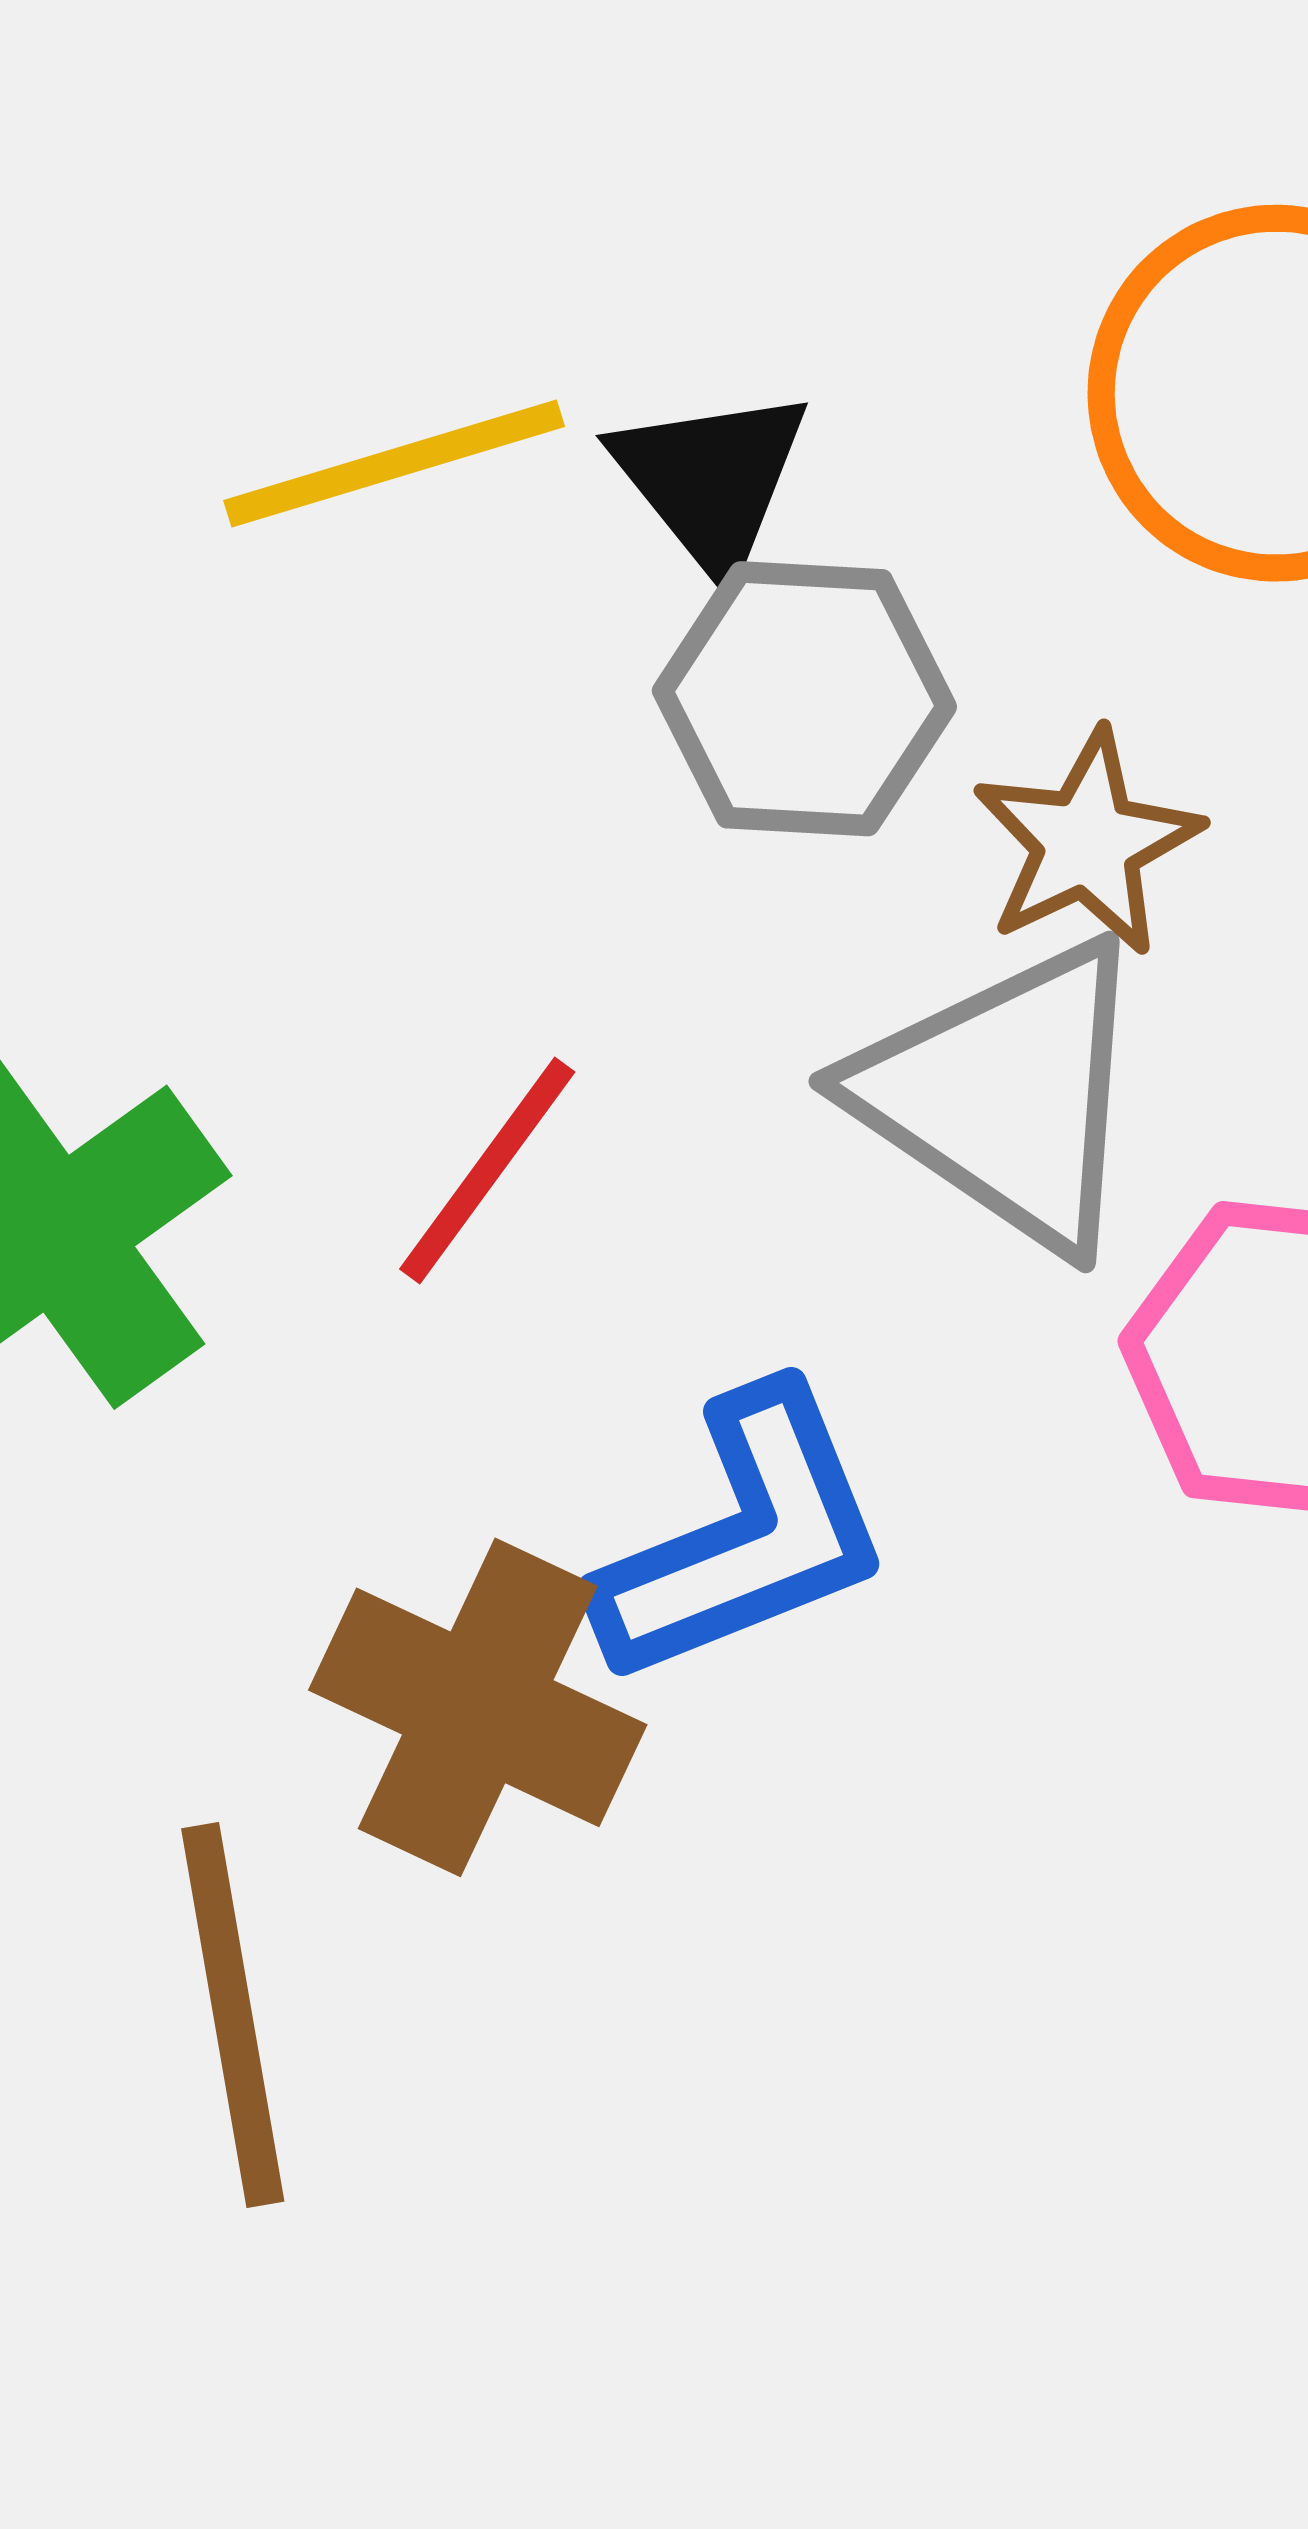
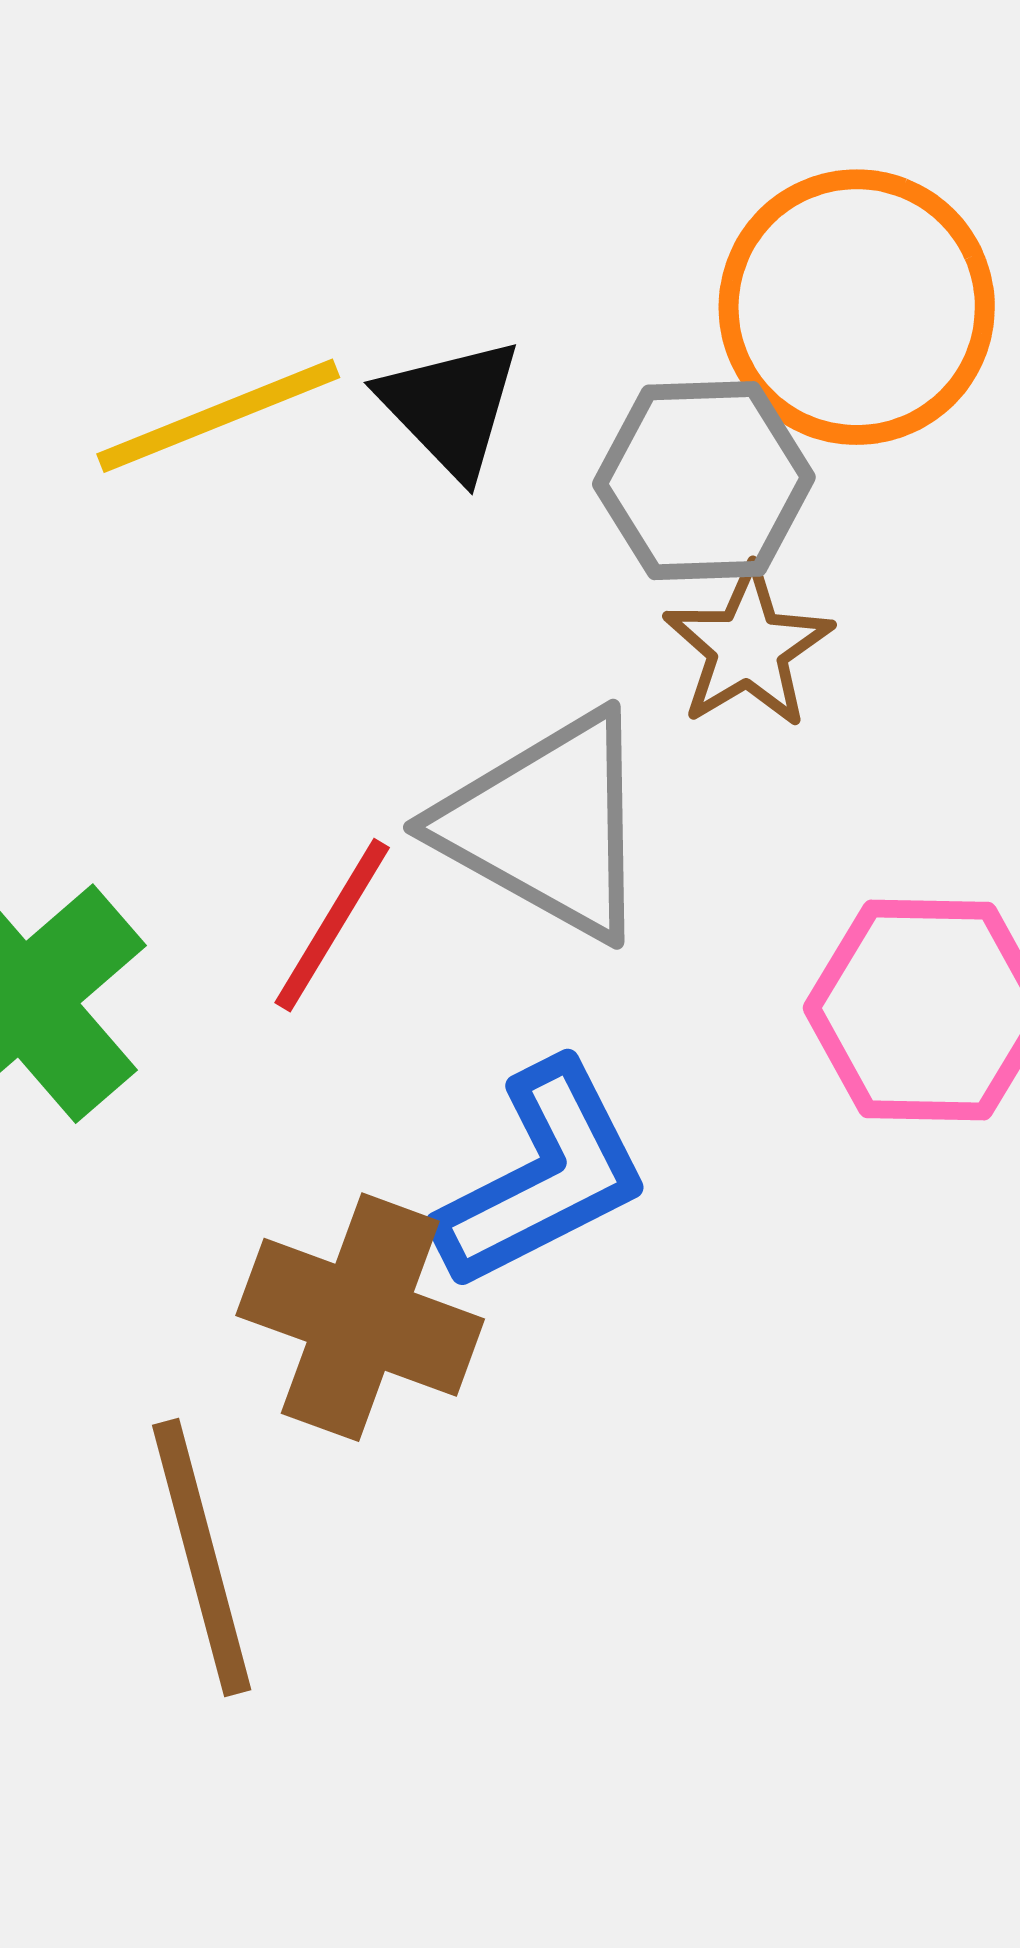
gray hexagon: (804, 699) -> (704, 481), moved
gray triangle: (1005, 1095) -> (547, 825), moved

